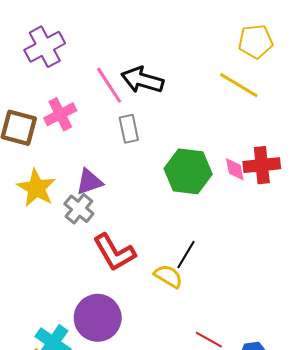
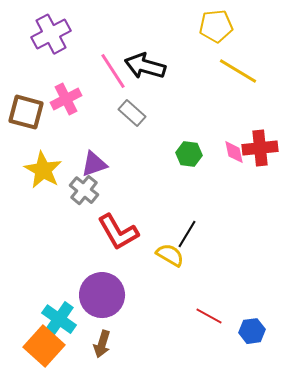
yellow pentagon: (256, 42) -> (216, 26), moved
gray rectangle: (129, 129) -> (132, 113), turned -36
green hexagon: (188, 171) -> (189, 154), size x0.6

